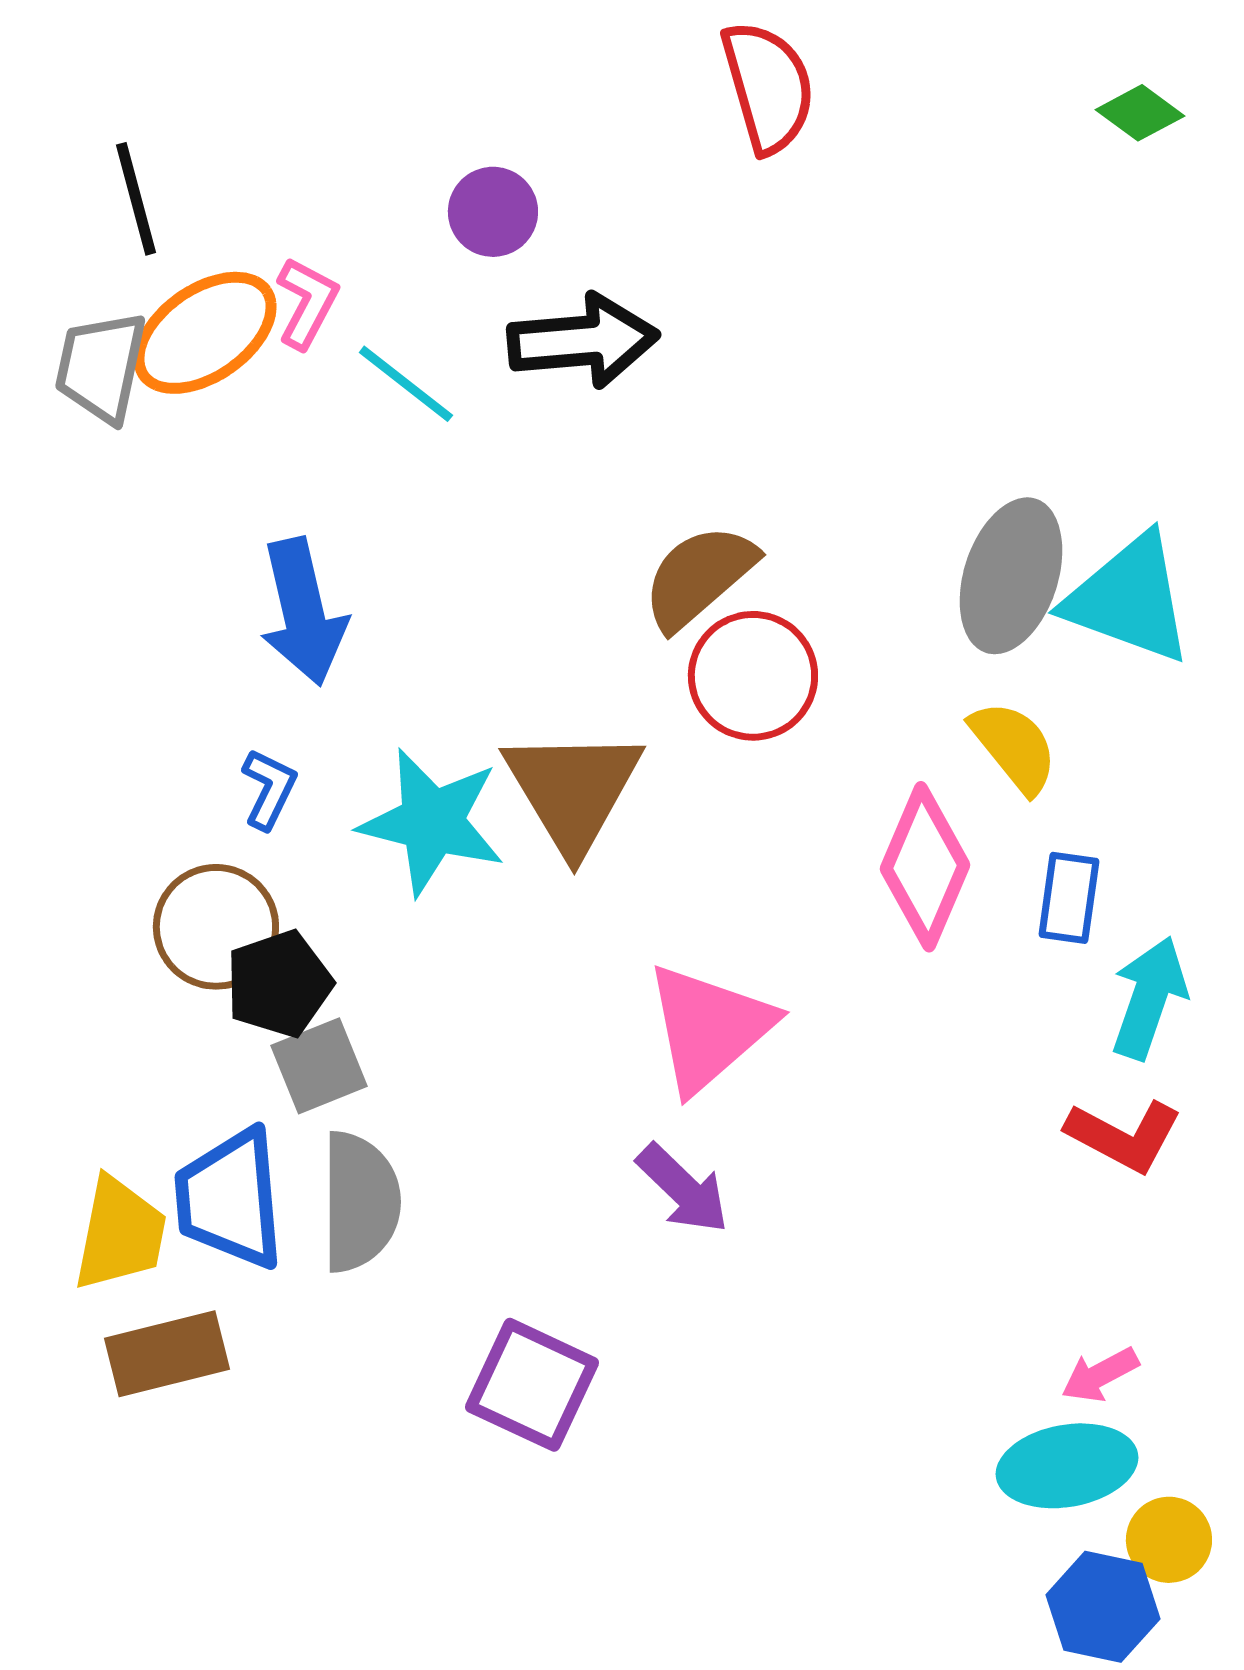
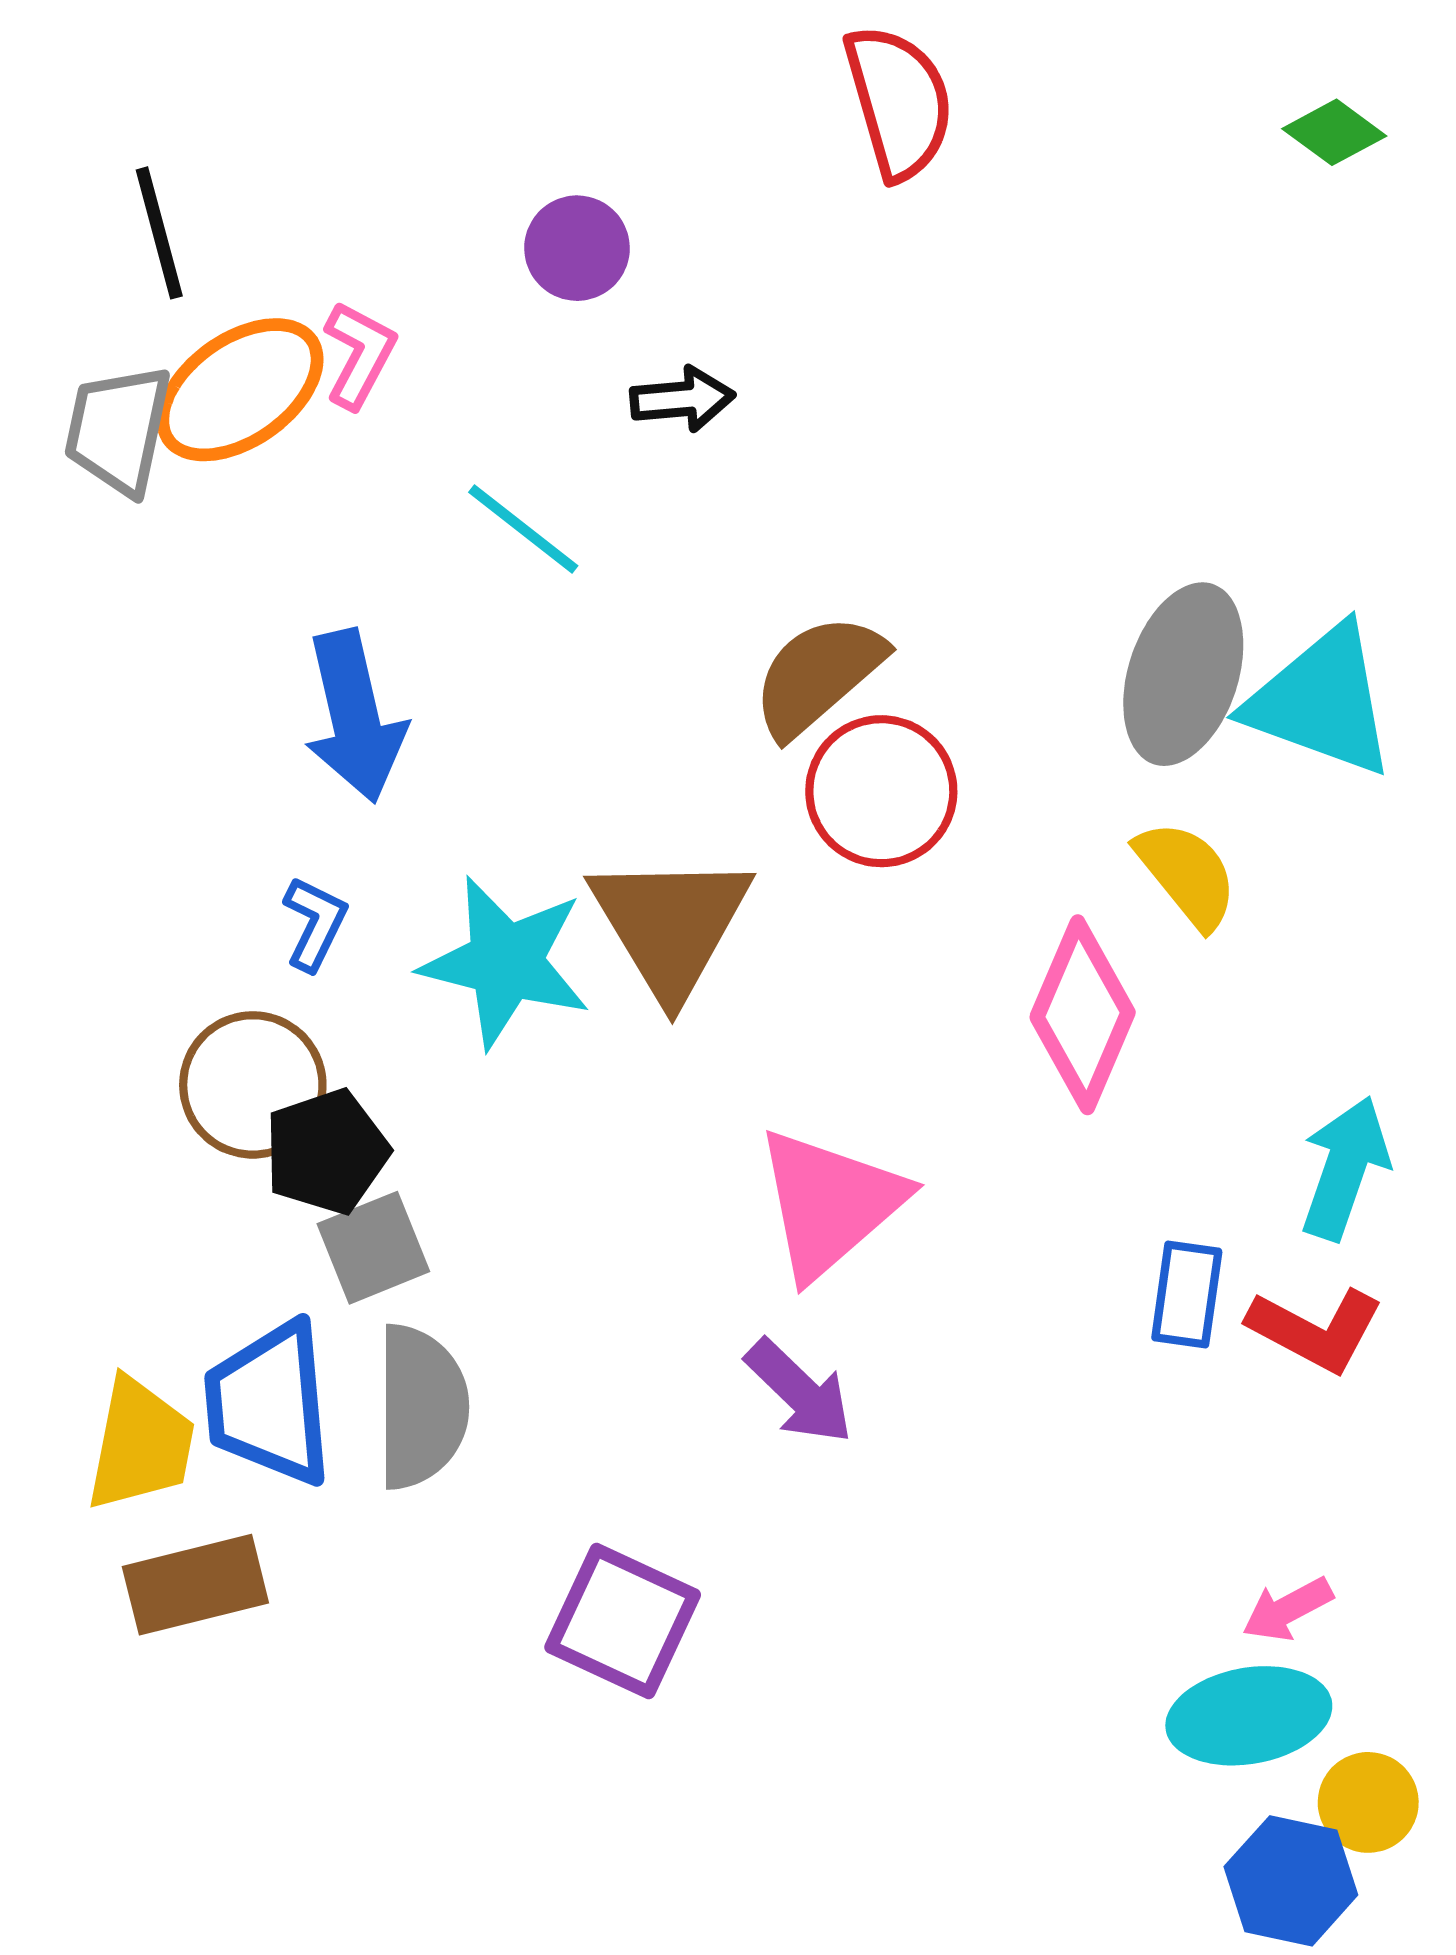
black arrow: (583, 341) -> (682, 399), size x0.6
cyan line: (406, 384) -> (523, 529), moved
blue rectangle: (1069, 898) -> (1187, 1294), moved

